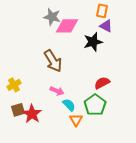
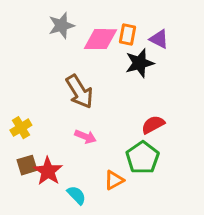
orange rectangle: (102, 11) -> (128, 35), moved
gray star: (52, 17) -> (61, 26), moved, turned -30
cyan semicircle: (69, 105) -> (76, 195), moved
orange triangle: (76, 120) -> (114, 180), turned 32

